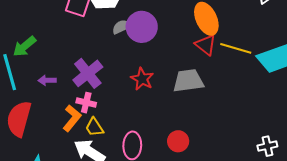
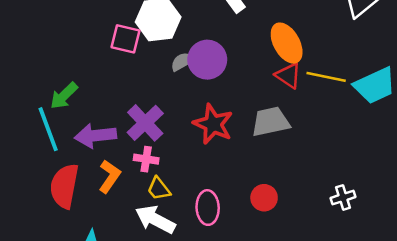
red star: (142, 79) -> (213, 124), size x1.4
purple arrow: (47, 80) -> (95, 136), size x1.8
orange L-shape: (72, 118) -> (110, 176), moved
white cross: (267, 146) -> (343, 198), moved

